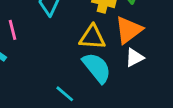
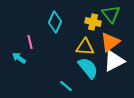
white triangle: (134, 58) -> (114, 61), size x1.6

